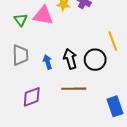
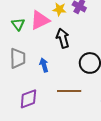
pink triangle: (43, 16) -> (40, 20), turned -35
black arrow: (70, 59) -> (63, 38), moved

